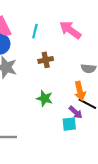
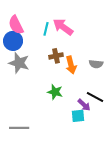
pink arrow: (70, 30) -> (63, 27), moved
orange arrow: (80, 91) -> (71, 65), moved

